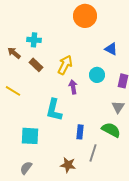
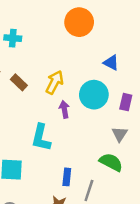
cyan cross: (34, 40) -> (13, 38), moved
cyan circle: (97, 75) -> (94, 95), size x1.5
blue rectangle: (80, 132) -> (67, 177), moved

